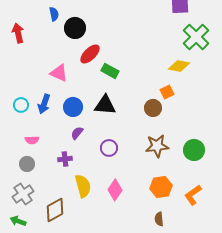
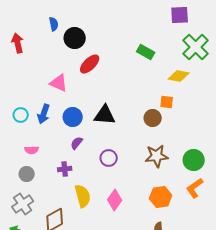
green rectangle: (110, 71) -> (146, 52), moved
orange square: (167, 92) -> (167, 102), turned 32
orange L-shape: (193, 195) -> (195, 188), moved

